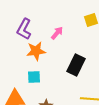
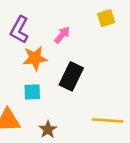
black rectangle: (76, 65) -> (71, 76), moved

